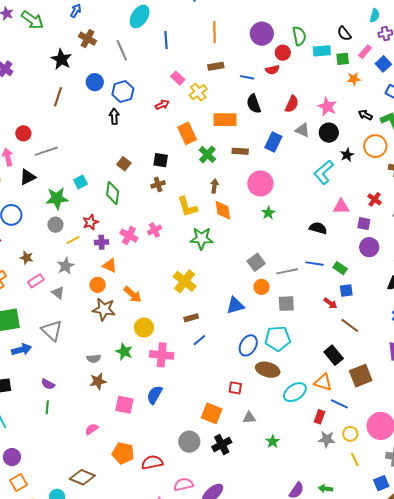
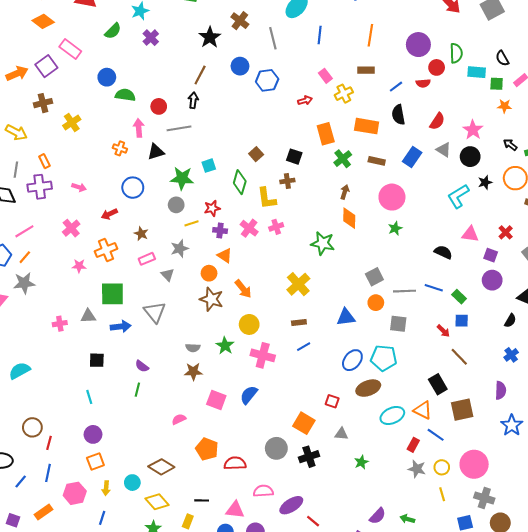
blue line: (247, 77) -> (396, 87), turned -56
black arrow: (114, 116) -> (193, 100), moved
yellow L-shape: (187, 207) -> (267, 198), moved
brown ellipse: (268, 370) -> (368, 388), turned -45

